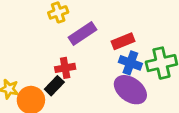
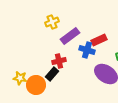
blue cross: (130, 63) -> (87, 50), moved

